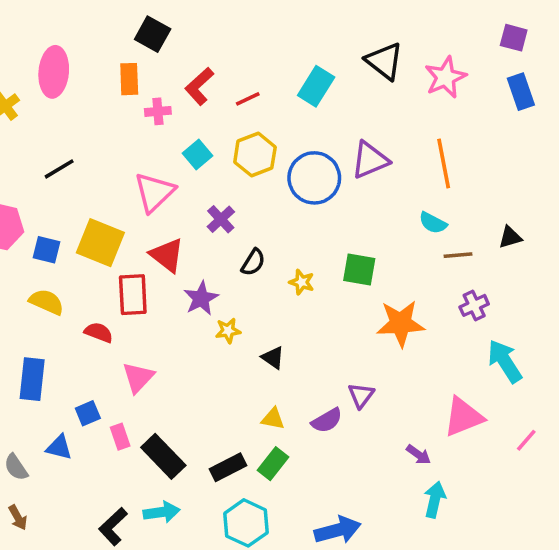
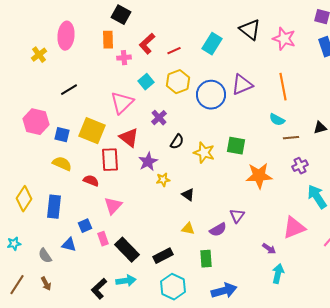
pink star: (445, 77) -> (284, 39), turned -30
yellow star: (302, 282) -> (204, 153), size x1.5
green rectangle: (273, 464) -> (206, 259), moved, turned -42

